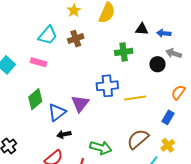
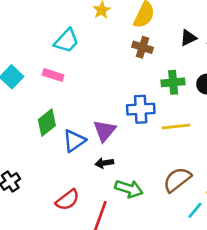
black triangle: (142, 29) -> (188, 38), turned -32
brown cross: (76, 39) -> (142, 47), moved, turned 35
green cross: (124, 52) -> (173, 82), moved
black arrow: (64, 134) -> (104, 163), moved

